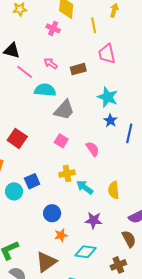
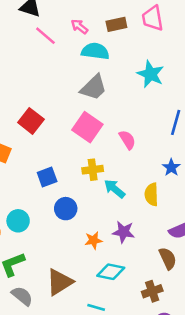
brown rectangle: (78, 69) -> (116, 24), moved
cyan semicircle: (45, 90) -> (95, 51), moved
blue star: (110, 120) -> (171, 167), moved
pink square: (61, 141) -> (87, 127), size x1.6
cyan circle: (14, 191) -> (18, 221), moved
blue circle: (52, 213) -> (66, 209), moved
orange star: (61, 235) -> (93, 240), moved

